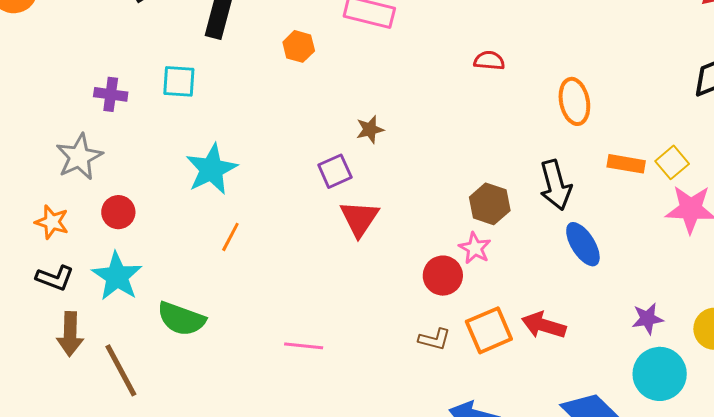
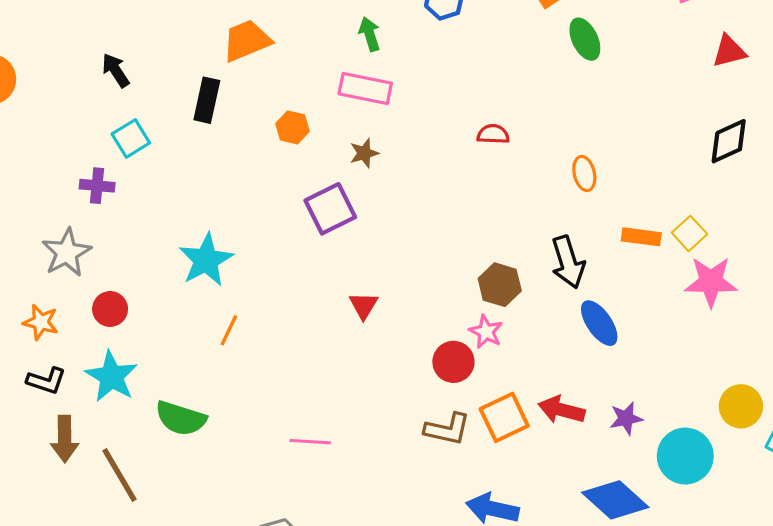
cyan square: (179, 81) -> (131, 138), moved, turned -33
orange ellipse: (574, 101) -> (584, 174), size x0.7
brown star: (370, 129) -> (364, 153), moved
purple square: (335, 171) -> (330, 209), moved, size x1.4
red triangle: (359, 218) -> (364, 305), size x0.7
purple star: (648, 319) -> (626, 418), moved
brown L-shape: (434, 339) -> (447, 429), size x1.4

